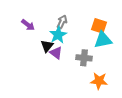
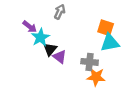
gray arrow: (62, 22) -> (60, 12), moved
cyan star: (58, 35) -> (40, 37), moved
orange star: (99, 81) -> (96, 77), moved

